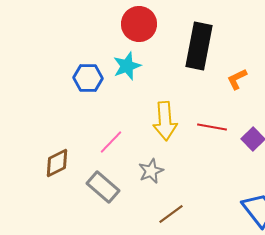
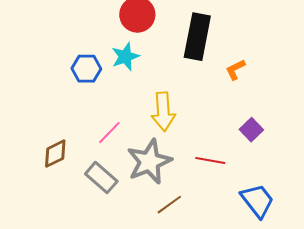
red line: (212, 127) -> (210, 161), moved
gray star: (151, 171) -> (149, 162), size x1.8

